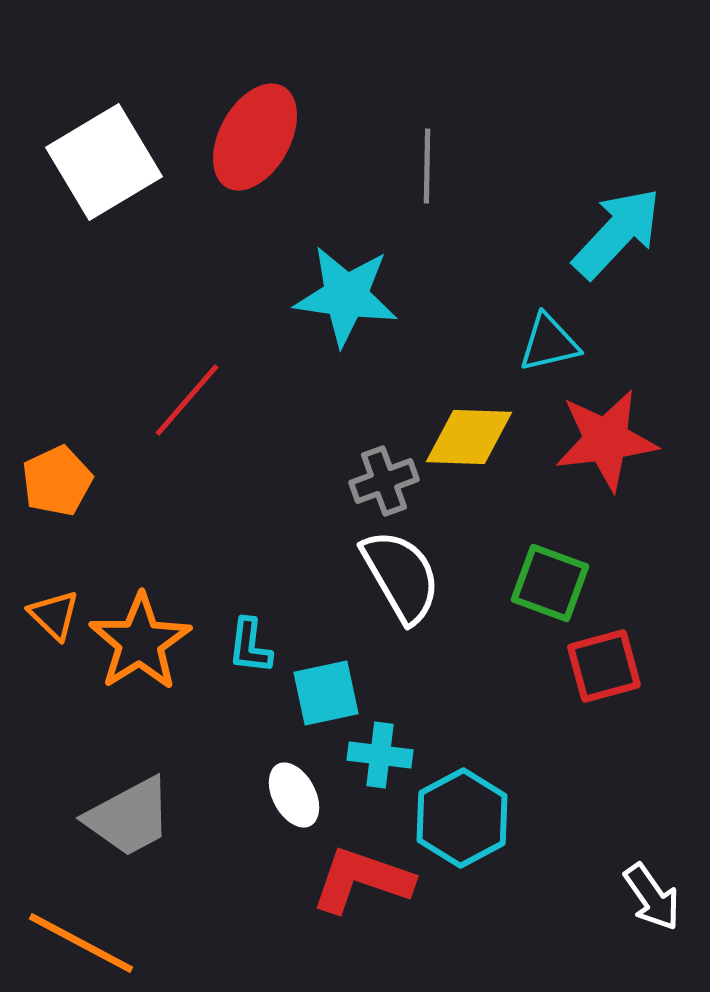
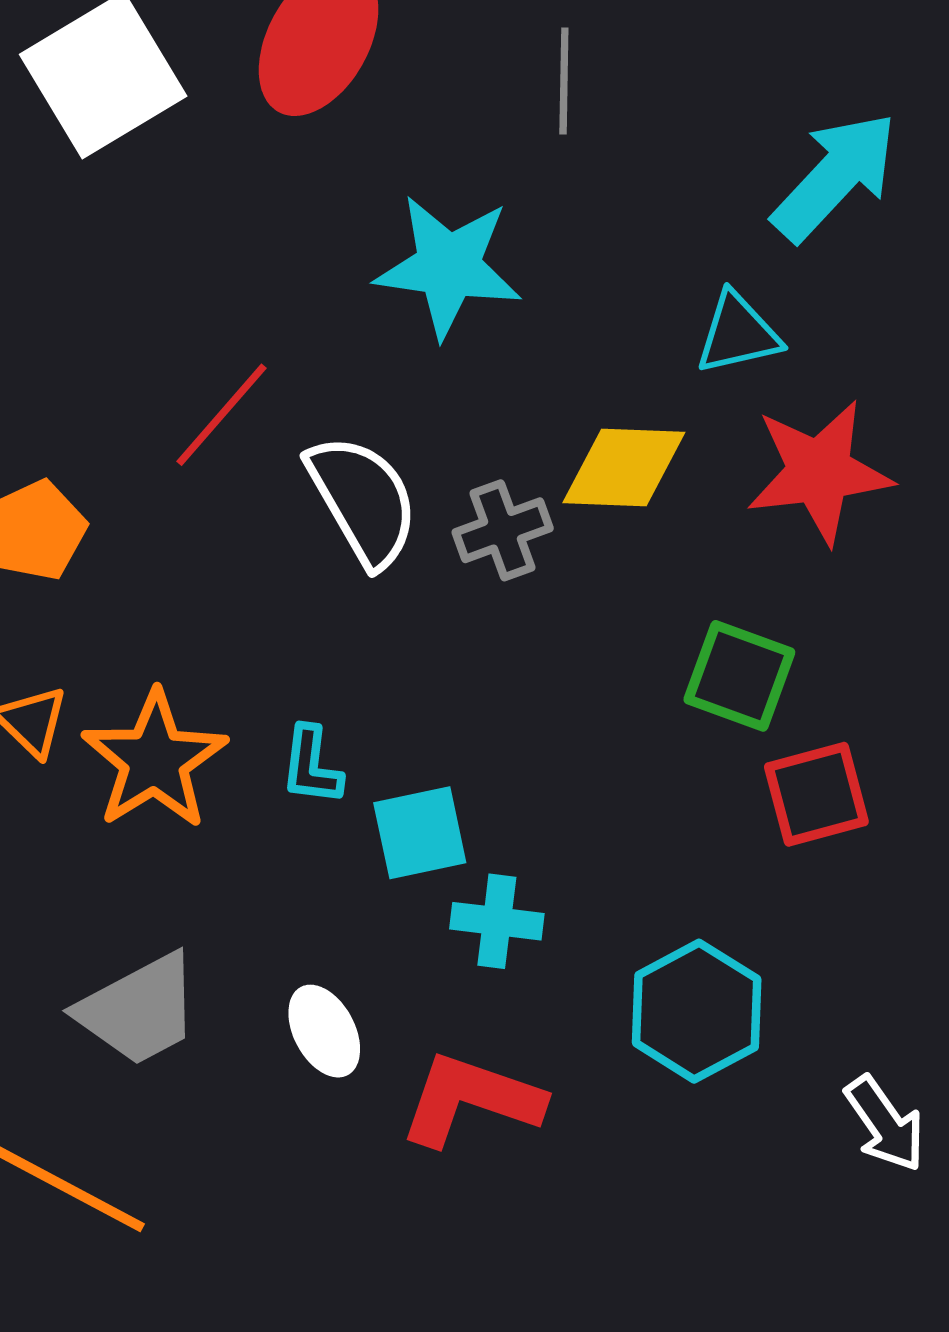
white semicircle: (401, 576) -> (363, 500), moved
white ellipse: (294, 795) -> (324, 1031), moved
cyan hexagon: (462, 818) -> (697, 1011), moved

